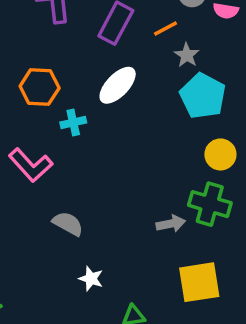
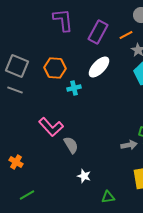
pink L-shape: (31, 165) -> (51, 127), moved
gray semicircle: (68, 224) -> (71, 145), turned 30

